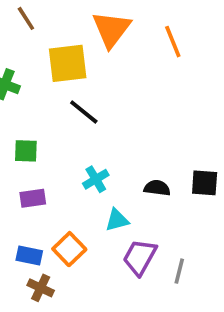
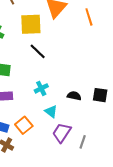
cyan triangle: (117, 220) -> (51, 112), turned 48

